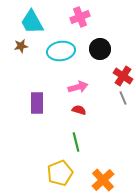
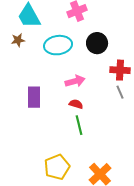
red cross: (123, 76) -> (120, 70), turned -30
green line: (76, 142) -> (79, 125), moved

